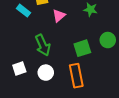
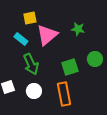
cyan rectangle: (23, 11) -> (21, 39), moved
pink triangle: (59, 16) -> (47, 35), size x1.6

